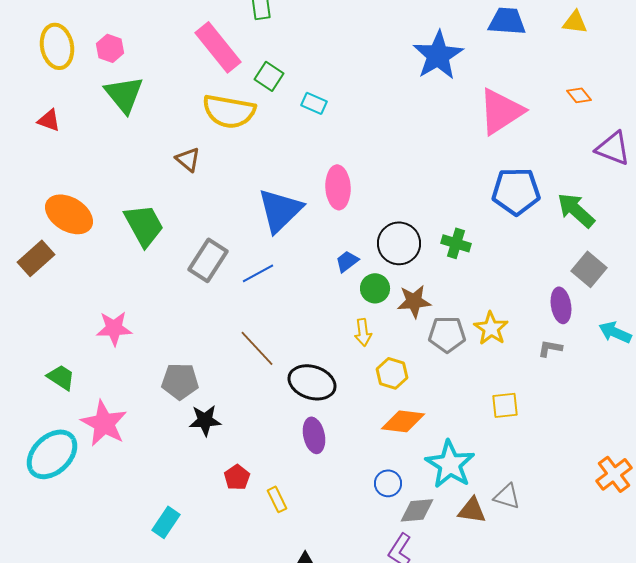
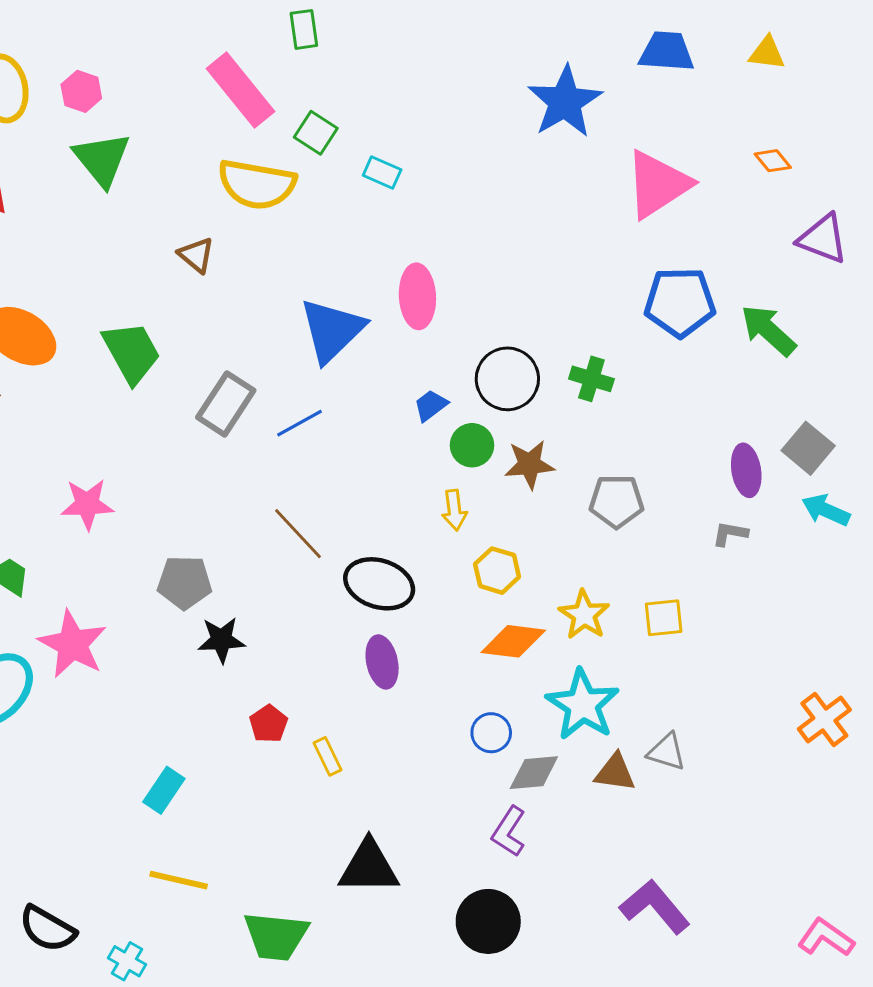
gray square: (589, 269) -> (808, 448), moved
yellow star: (491, 328) -> (584, 615), moved
gray pentagon: (447, 334) -> (616, 501), moved

